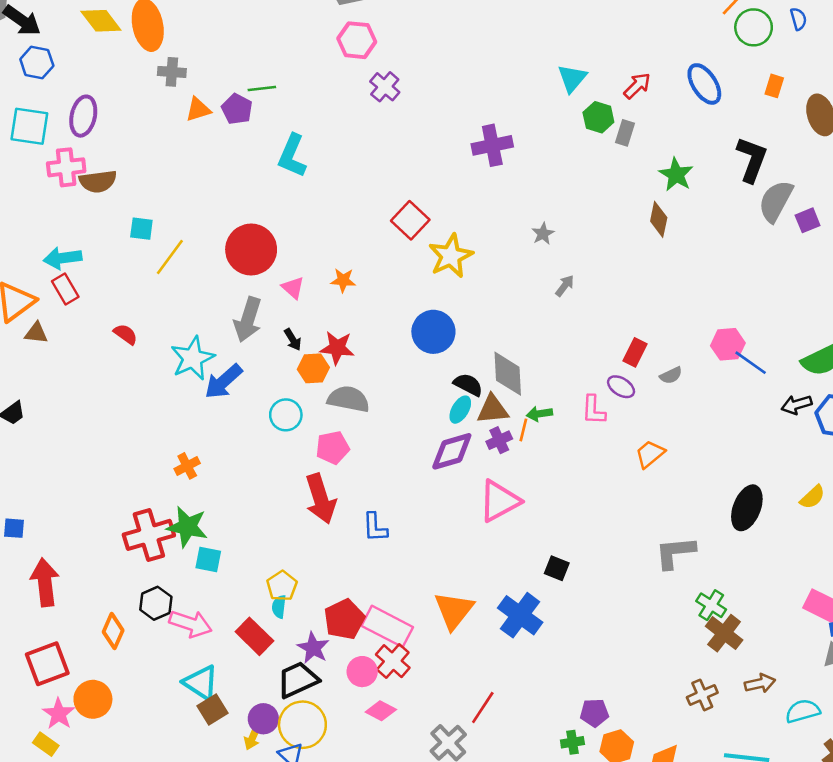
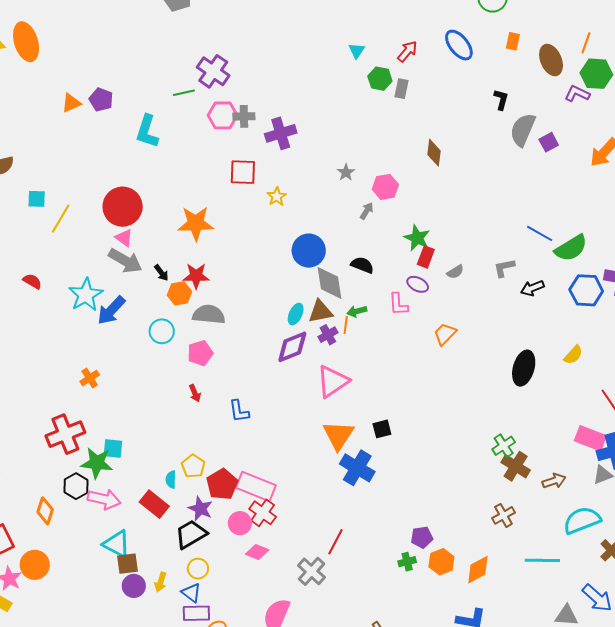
pink hexagon: (357, 40) -> (223, 115), moved
gray cross: (172, 72) -> (244, 116), moved
cyan triangle: (572, 78) -> (357, 51), size x0.7
purple cross: (385, 87) -> (213, 71), size x1.4
green line: (262, 89) -> (184, 93), moved
purple cross: (492, 145) -> (281, 133), moved
black L-shape: (752, 159) -> (501, 100), size x0.6
green star: (676, 175) -> (417, 238), moved
red square: (410, 220) -> (243, 172), turned -36
yellow star: (451, 256) -> (277, 197), size x0.6
orange star: (343, 280) -> (196, 223), size x1.8
pink triangle: (293, 288) -> (124, 238), moved
gray arrow: (248, 320) -> (125, 261), turned -72
blue circle: (433, 332) -> (309, 251), moved
pink hexagon: (728, 344) -> (385, 187), moved
blue line: (751, 363) -> (540, 233), moved
black semicircle: (468, 385) -> (362, 265), moved
black arrow: (797, 405) -> (532, 288), moved
red arrow: (321, 499) -> (195, 393), size x0.5
green star: (187, 527) -> (97, 463), moved
gray L-shape: (675, 553) -> (504, 268), moved, size x0.7
black square: (557, 568) -> (382, 429), turned -30
yellow pentagon: (282, 586) -> (193, 466), moved
green cross: (711, 605) -> (504, 446), turned 30
orange triangle: (454, 610) -> (338, 435), moved
brown arrow: (760, 683) -> (554, 481), moved
brown square: (212, 709) -> (128, 564), turned 30
cyan semicircle: (803, 711) -> (582, 520), size x1.4
purple circle: (263, 719) -> (134, 586), moved
yellow circle: (302, 725) -> (198, 569), size x0.6

